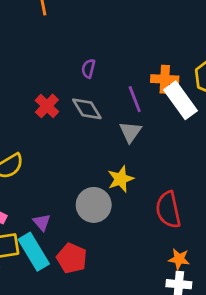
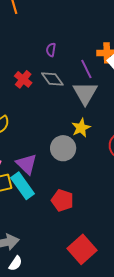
gray triangle: (130, 132) -> (85, 93), size x1.5
purple triangle: (42, 222) -> (27, 164), size x1.6
red pentagon: (72, 258) -> (62, 200), moved

